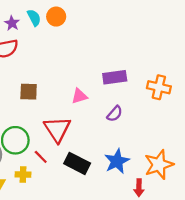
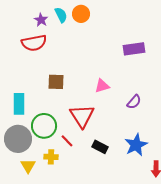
purple rectangle: (115, 77) -> (134, 49), moved
black rectangle: (77, 163) -> (100, 147), size x0.7

